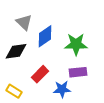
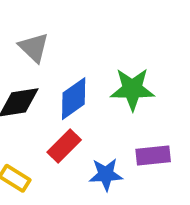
blue diamond: (45, 36) -> (74, 99), moved
purple rectangle: (78, 72) -> (153, 155), moved

